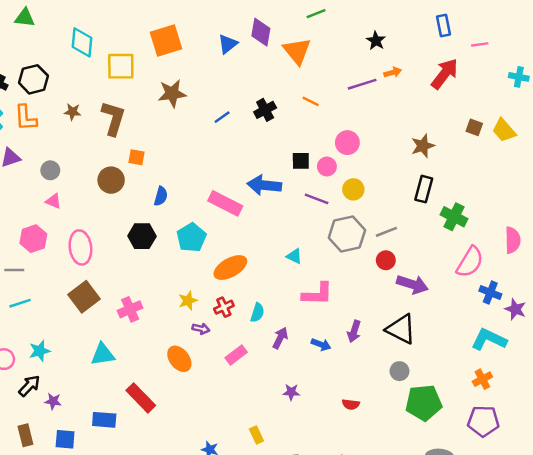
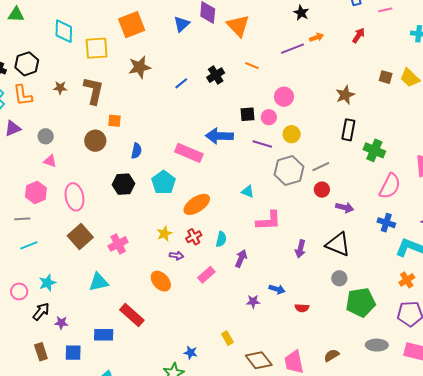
red arrow: (445, 74) -> (359, 35), size x0.6
purple arrow: (412, 284) -> (345, 207), size x0.7
blue cross: (490, 292) -> (386, 223), moved
blue arrow: (321, 344) -> (277, 289), moved

